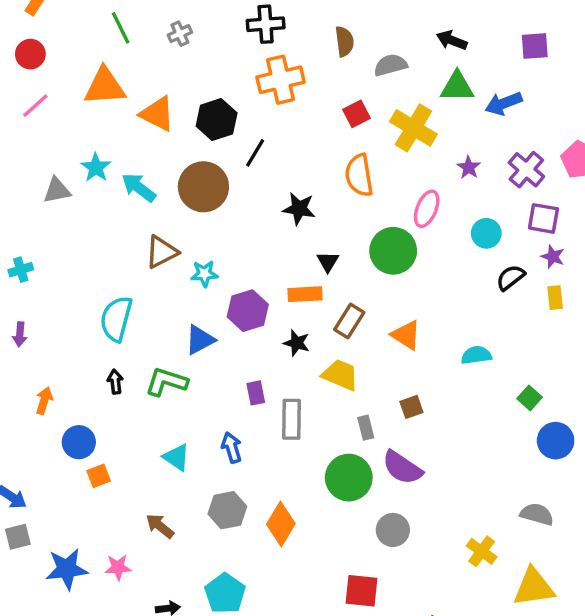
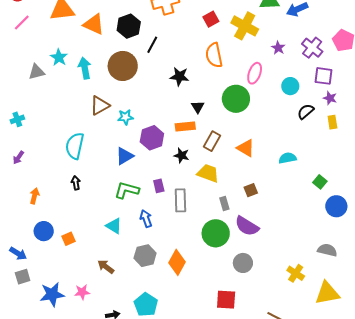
cyan arrow: (139, 187) -> (85, 68), turned 45
purple arrow: (20, 334) -> (18, 157), turned 32
green L-shape: (166, 382) -> (127, 190), moved
blue circle: (79, 442) -> (44, 231), moved

